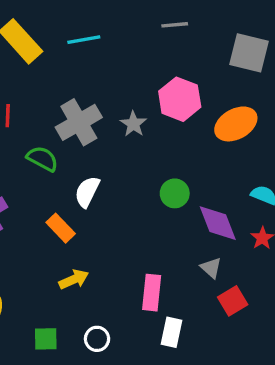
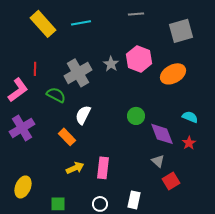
gray square: (249, 53) -> (181, 31), turned -30
gray star: (133, 124) -> (111, 64), moved
pink rectangle: (152, 293) -> (103, 168), moved
white circle: (97, 339) -> (100, 204), moved

